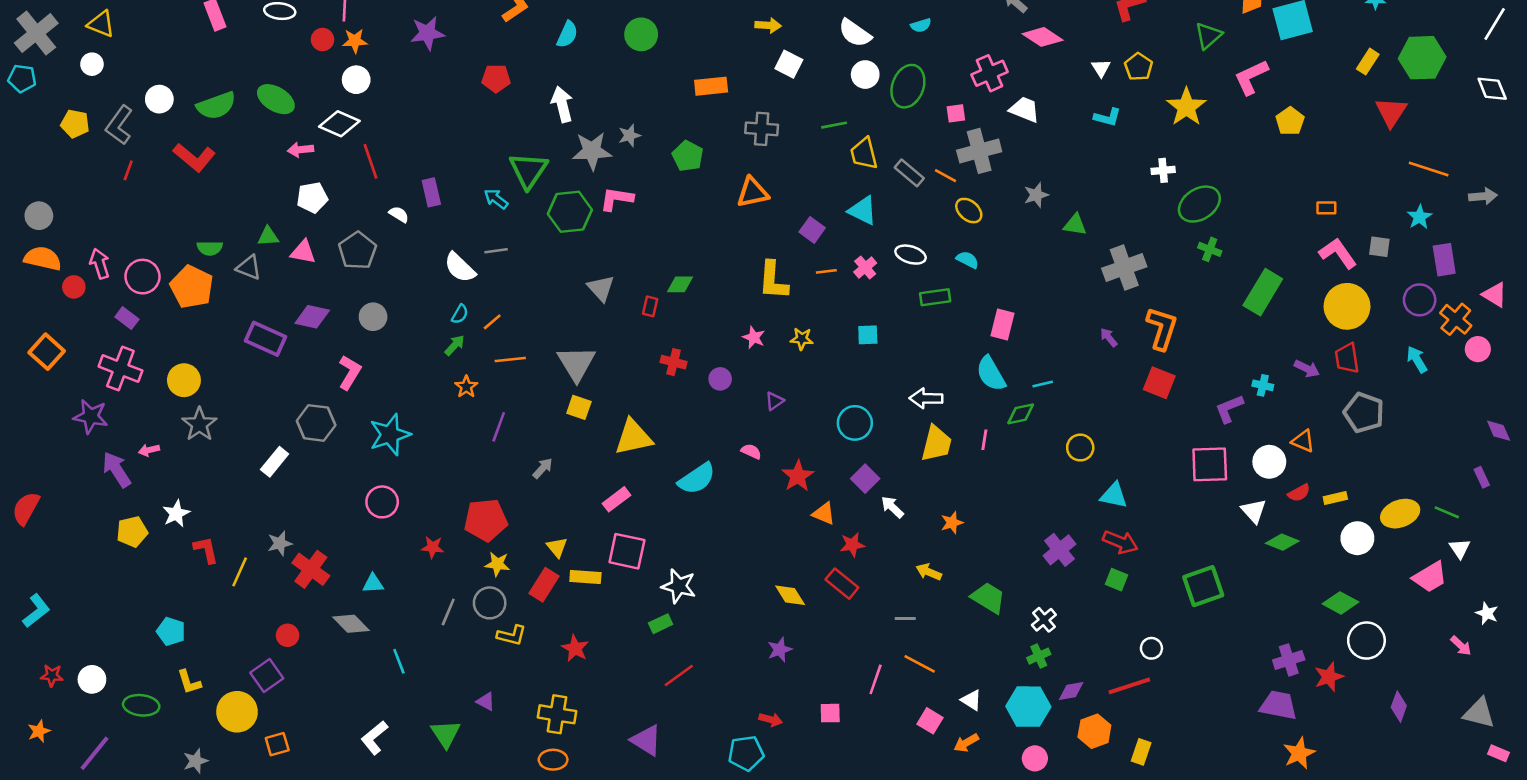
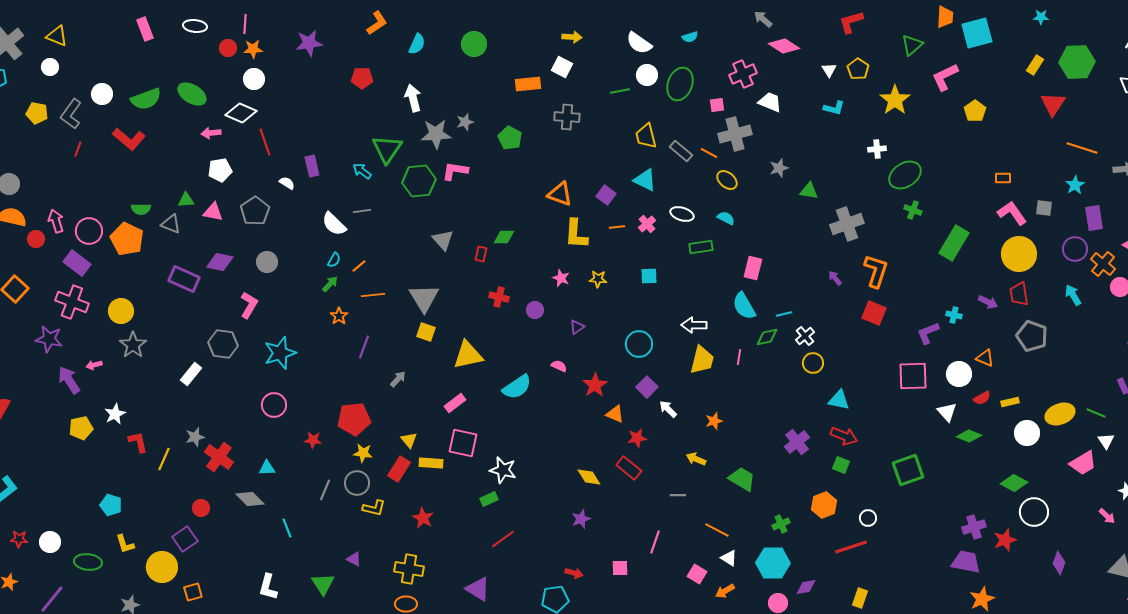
white square: (789, 64) -> (562, 67), moved
green line: (834, 125) -> (620, 91), moved
orange triangle: (753, 192) -> (560, 194), moved, turned 32
purple rectangle: (127, 318) -> (77, 263), size x1.5
white cross: (1044, 620) -> (805, 336), moved
orange line: (920, 664) -> (717, 530), moved
purple diamond: (1071, 691) -> (806, 587), moved
orange hexagon: (1094, 731) -> (824, 505), moved
white L-shape: (374, 738) -> (268, 587), turned -36

